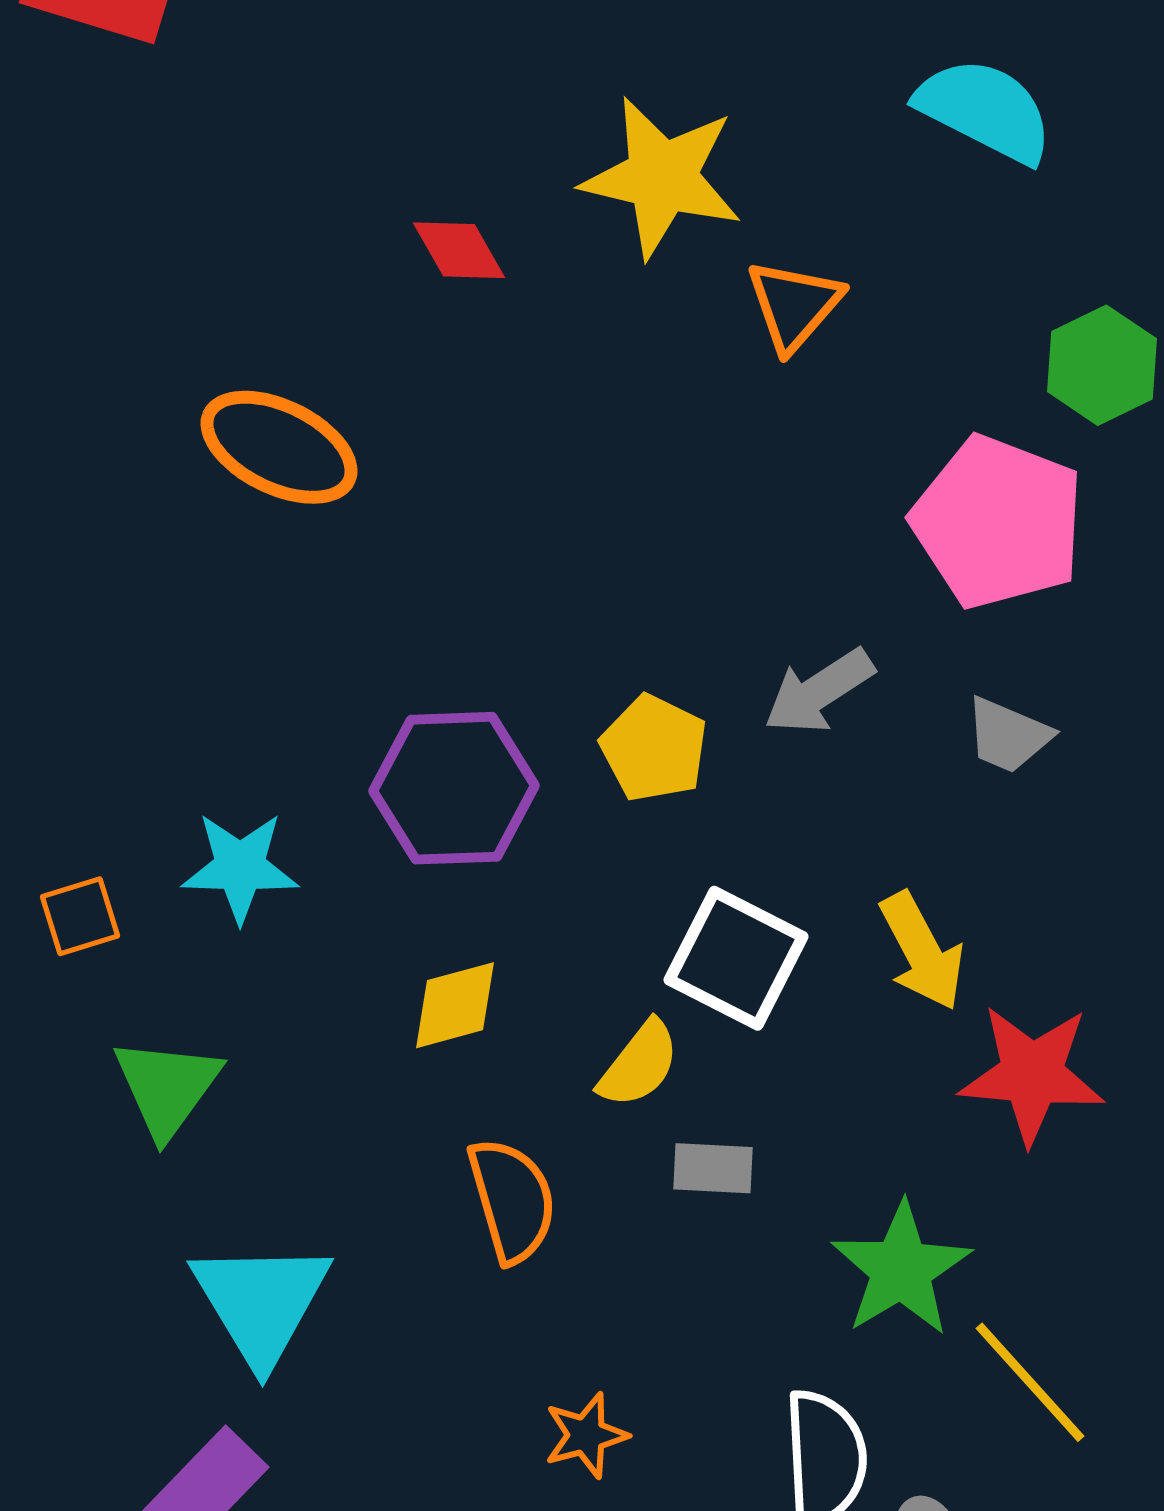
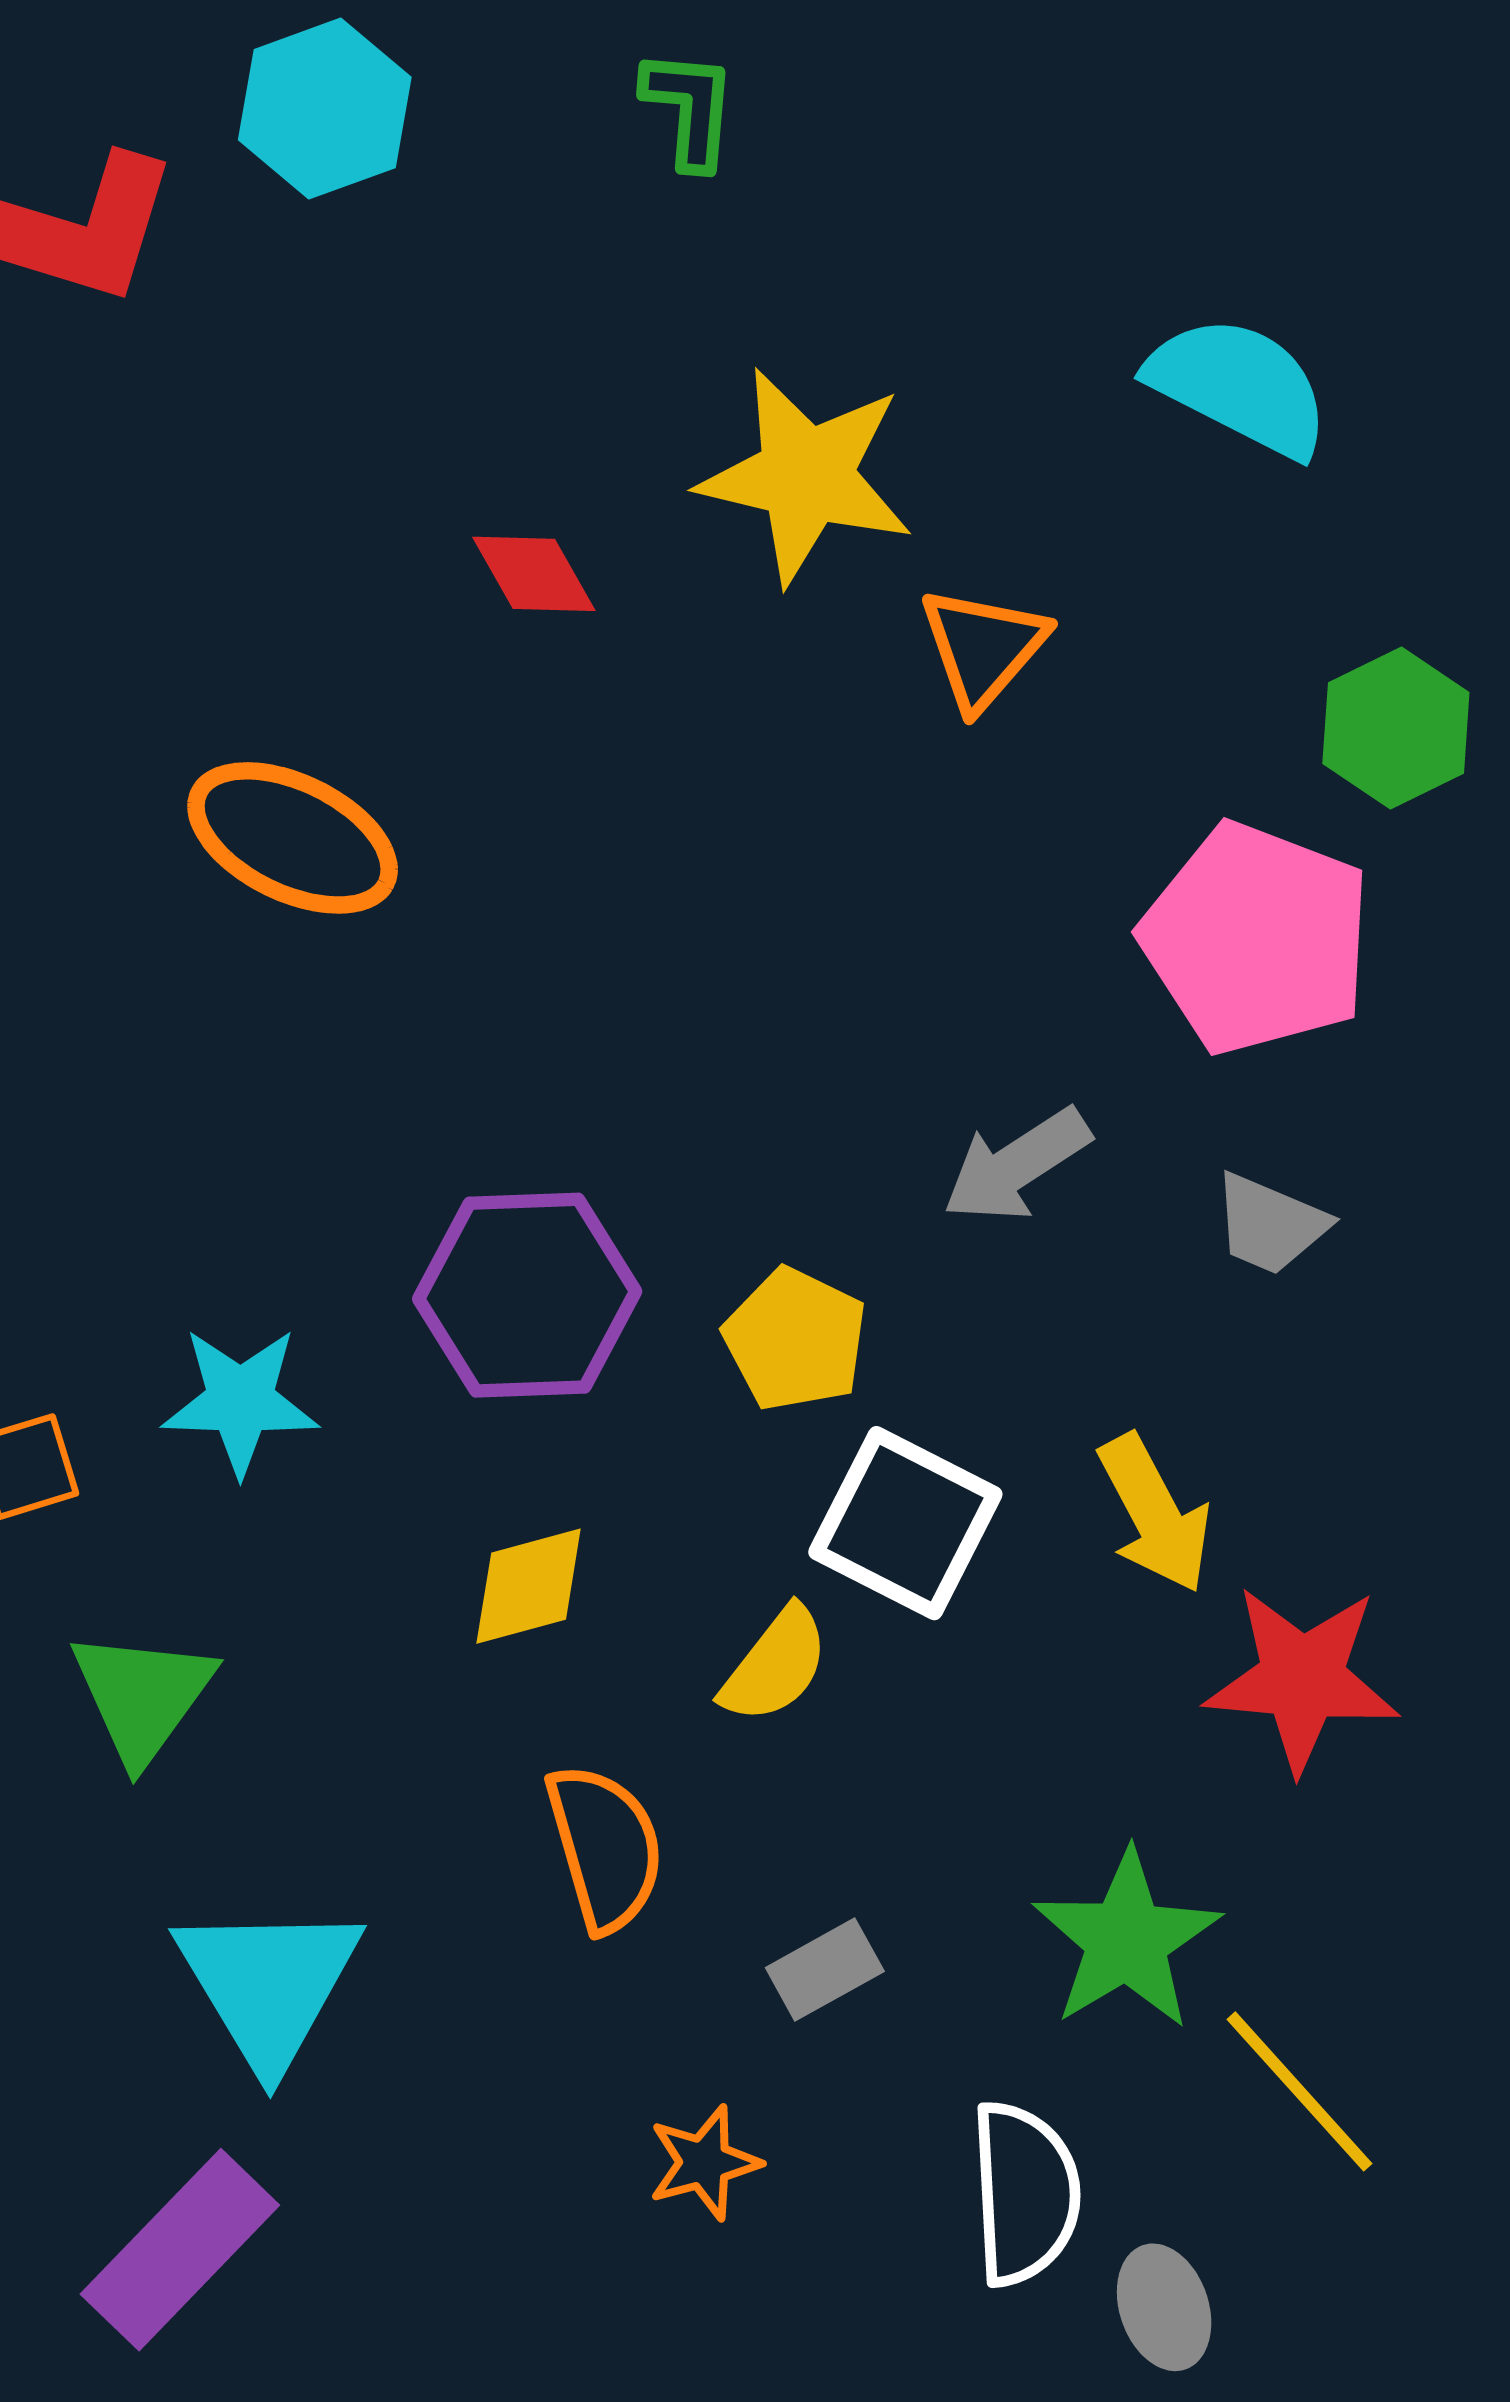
yellow pentagon: (654, 748) -> (795, 1339), moved
gray rectangle: (713, 1168) -> (825, 1969), moved, turned -32

